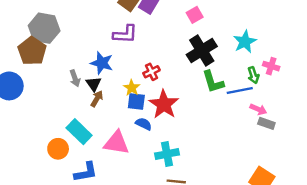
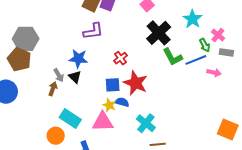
pink cross: (271, 66) -> (218, 35), turned 32
yellow star: (132, 88) -> (109, 105), moved
brown arrow: (97, 99) -> (53, 89), moved
gray rectangle: (266, 123) -> (226, 52), moved
cyan cross: (167, 154) -> (146, 123), turned -30

